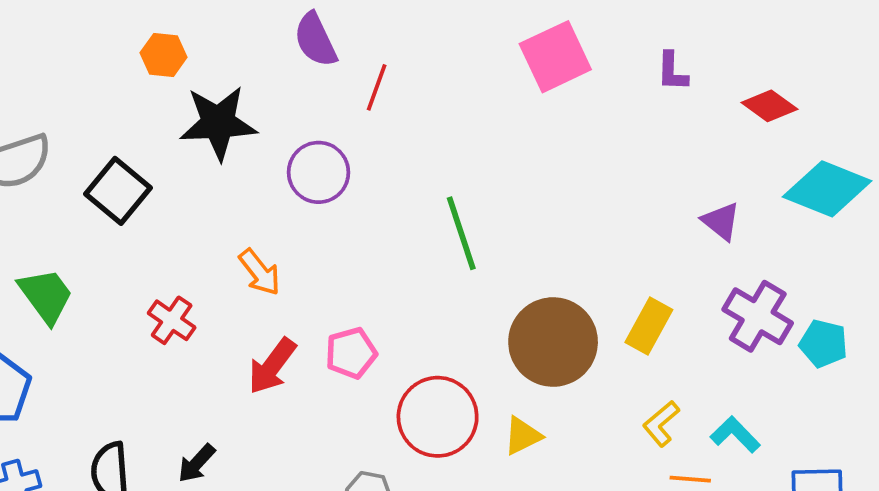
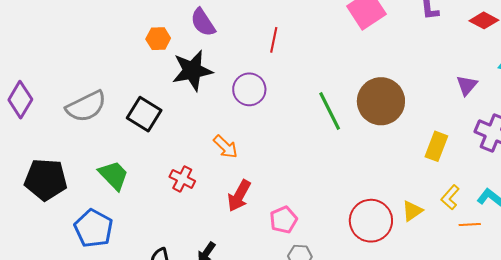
purple semicircle: (315, 40) -> (203, 22), moved
purple triangle: (721, 221) -> (467, 85), turned 40
brown circle: (553, 342) -> (381, 101), moved
pink pentagon: (351, 353) -> (283, 220), moved
red circle: (438, 417) -> (371, 221), moved
yellow triangle: (523, 436) -> (412, 211), moved

